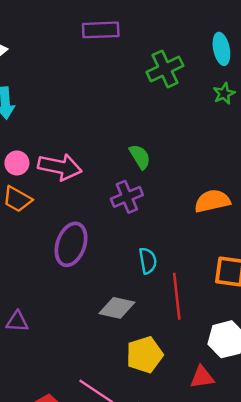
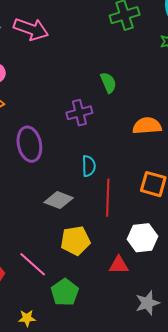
green semicircle: (140, 157) -> (108, 83), moved
pink arrow: (60, 167) -> (31, 29), moved
purple ellipse: (71, 244) -> (29, 144), turned -40

